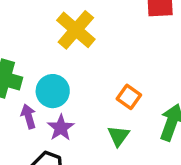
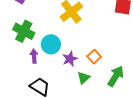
purple star: (61, 128) -> (70, 59), moved

